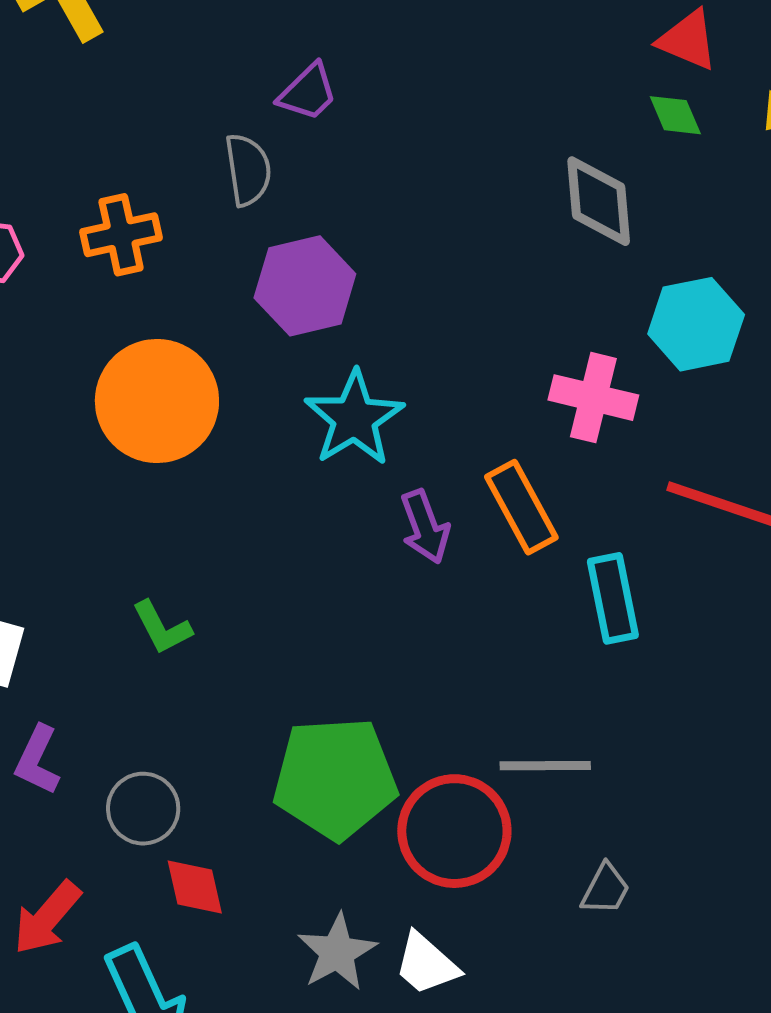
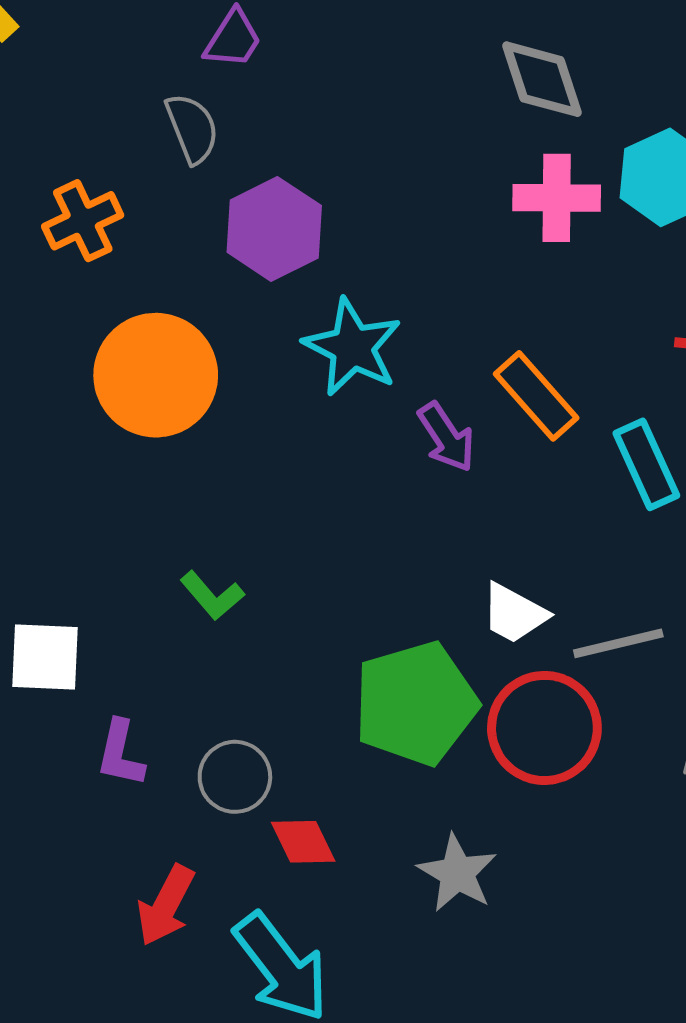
pink cross: (593, 398) -> (557, 198), moved
white trapezoid: (426, 964) -> (514, 613), moved

